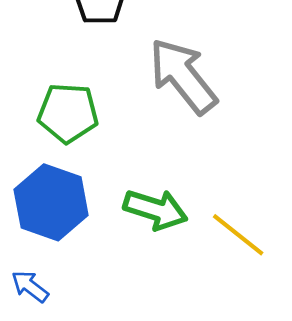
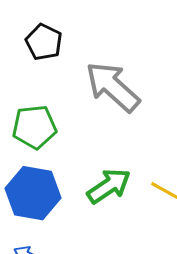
green arrow: (155, 210) -> (109, 186), turned -42

